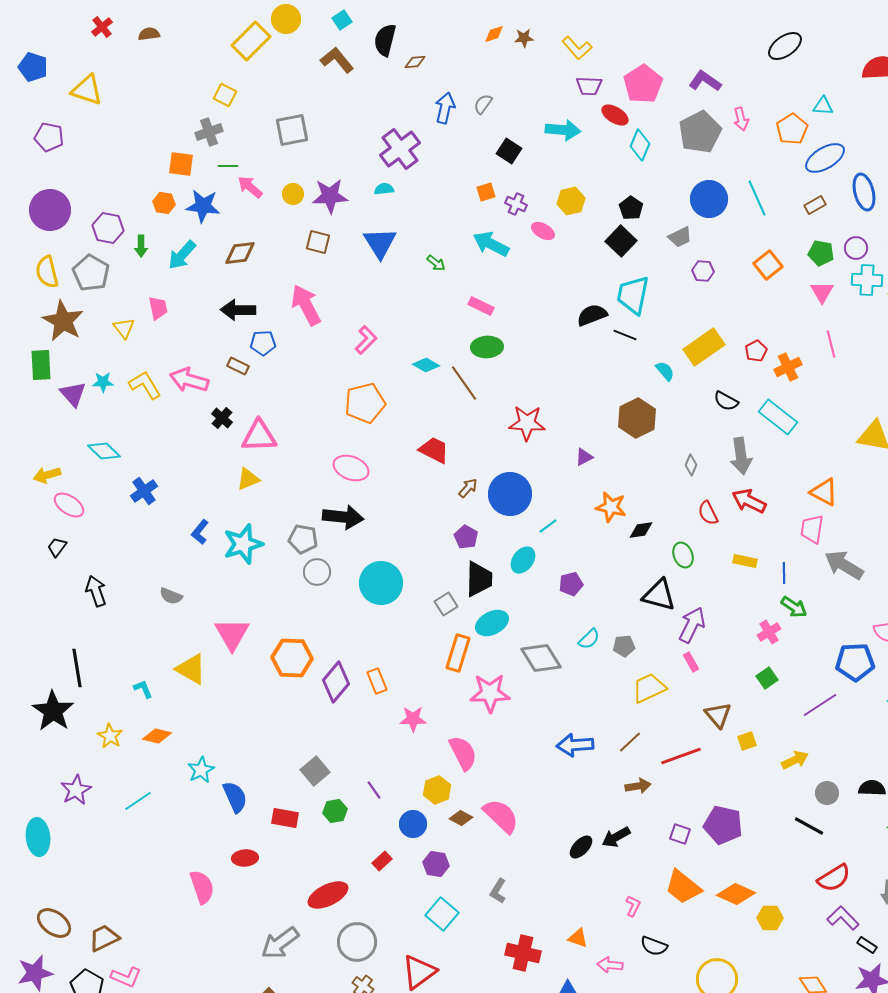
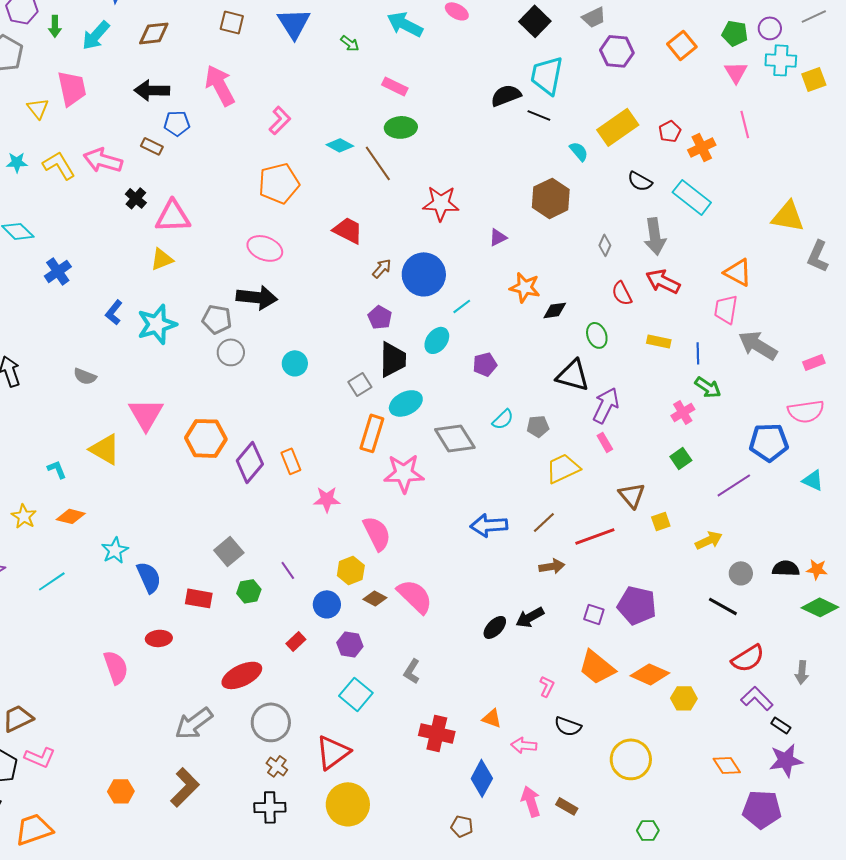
purple hexagon: (703, 271) -> (617, 51), size x1.5
pink trapezoid: (158, 308) -> (72, 88), size x1.5
cyan circle: (381, 583) -> (295, 363), size x0.6

